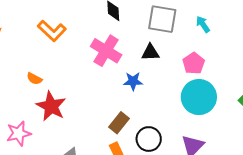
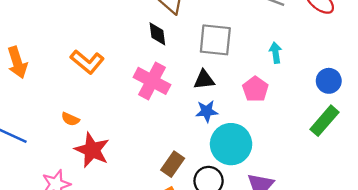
cyan arrow: (203, 24) -> (276, 53), moved, turned 30
blue star: (133, 81) -> (207, 111), moved
cyan circle: (199, 97) -> (231, 144), moved

